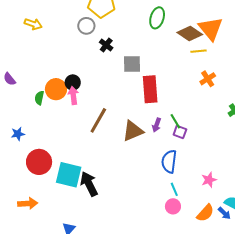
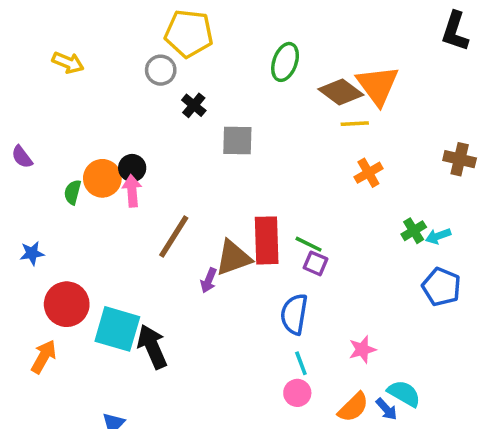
red rectangle: (150, 89) -> (267, 240), moved
green line: (175, 121) -> (309, 244), turned -35
purple arrow: (157, 125) -> (209, 280), moved
orange arrow: (28, 203) -> (44, 357), moved, turned -60

